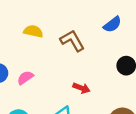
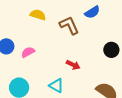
blue semicircle: (112, 24) -> (92, 12), moved

